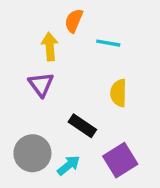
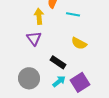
yellow semicircle: (119, 93) -> (79, 43), turned -63
cyan arrow: (69, 165) -> (59, 81), moved

